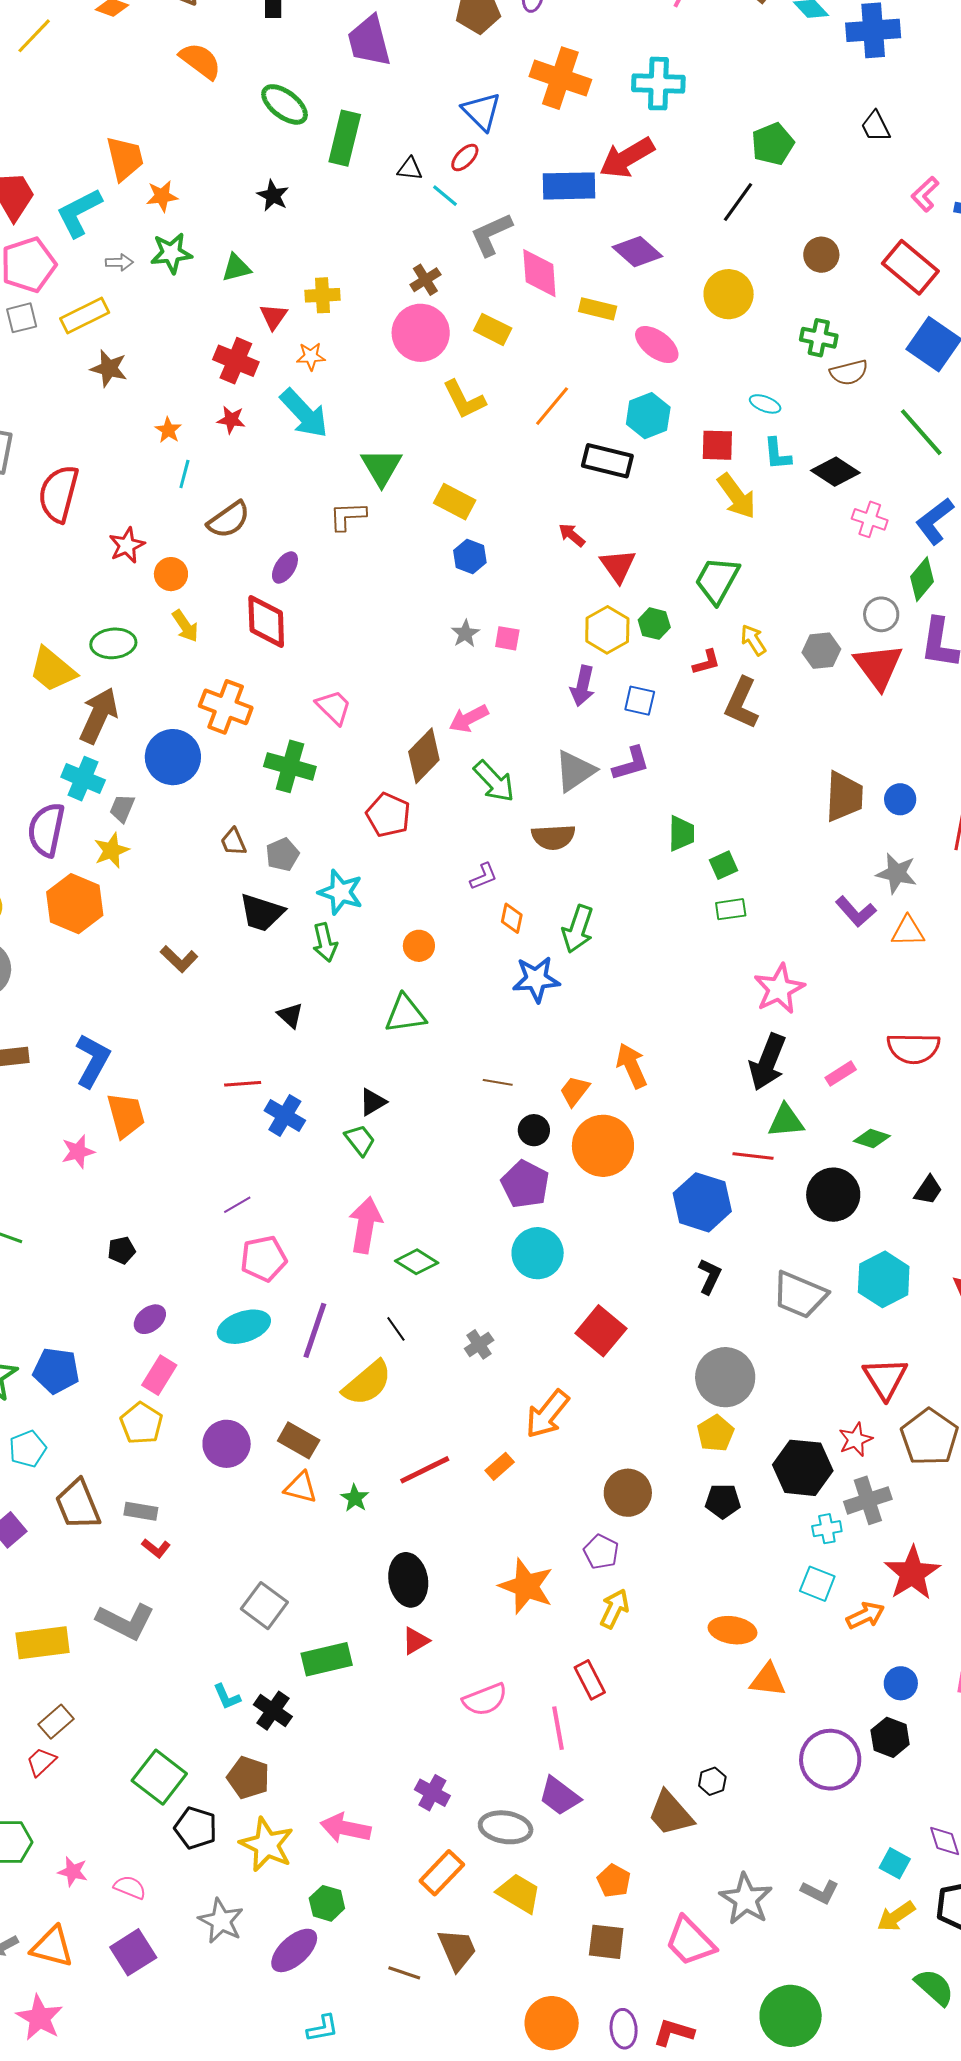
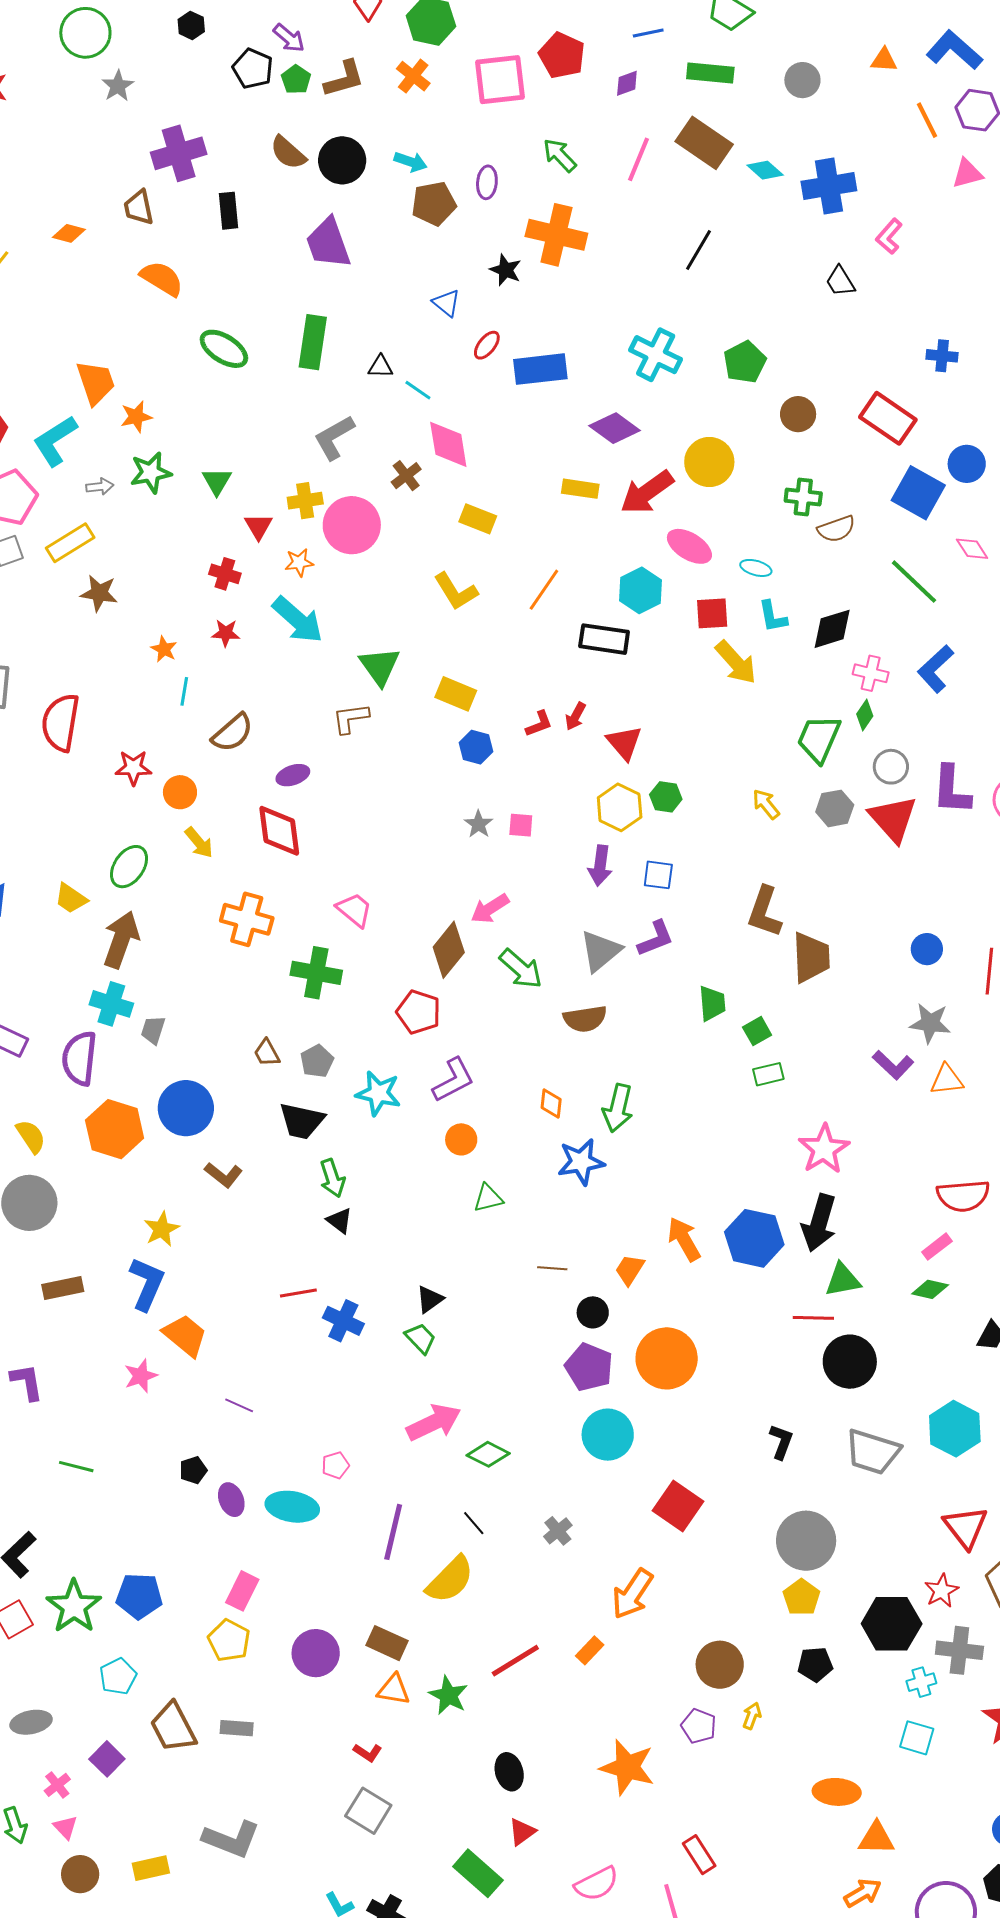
orange cross: (560, 78) -> (556, 235), moved
cyan cross: (658, 84) -> (656, 355), moved, turned 30
green ellipse: (285, 104) -> (224, 349), moved
blue triangle: (482, 111) -> (447, 303), size x0.7
green pentagon: (773, 144) -> (745, 362), moved
red ellipse: (465, 158) -> (487, 345), moved
red arrow: (627, 158) -> (647, 492), moved
pink L-shape: (925, 194) -> (889, 236), moved
black star: (273, 196) -> (506, 270), moved
black line: (738, 202) -> (699, 250), moved
gray L-shape: (491, 234) -> (334, 437), moved
green triangle: (236, 268) -> (217, 481), turned -40
pink diamond: (539, 273) -> (448, 444), moved
pink circle: (421, 333) -> (352, 525), moved
pink ellipse: (657, 345) -> (689, 546), moved
red cross: (236, 361) -> (225, 574), size x0.7
black diamond: (835, 472) -> (832, 629), turned -45
red arrow: (572, 535) -> (575, 716), turned -96
red star: (127, 545) -> (133, 768), turned 30
purple ellipse: (285, 567) -> (293, 775), turned 44
green diamond: (922, 579) -> (865, 715), moved, size x0.7
green trapezoid: (717, 580) -> (819, 739), moved
green ellipse: (113, 643) -> (129, 867), turned -45
red L-shape: (706, 662) -> (539, 724), moved
yellow trapezoid: (52, 670) -> (71, 898), size x0.7
brown L-shape: (742, 703) -> (764, 912), moved
blue circle: (173, 757) -> (186, 1108), moved
brown trapezoid: (844, 797) -> (811, 957), moved
yellow star: (111, 850) -> (162, 1229), moved
purple L-shape: (484, 876) -> (453, 1080), moved, size x1.6
green arrow: (325, 942) -> (332, 1178), moved
green triangle: (405, 1014) -> (488, 1198), moved, size x0.7
pink rectangle: (841, 1074) -> (937, 1247), moved
orange trapezoid: (126, 1115) -> (185, 1335), turned -30
orange circle: (603, 1146) -> (667, 1358), moved
black circle: (833, 1195) -> (850, 1362), moved
blue hexagon: (702, 1202) -> (754, 1238), moved
purple line: (237, 1205) -> (239, 1405), moved, turned 60
pink arrow: (365, 1225) -> (434, 1422), turned 60
pink pentagon: (264, 1259) -> (335, 1465), size x0.6
purple ellipse: (150, 1319) -> (231, 1500), moved, turned -68
cyan ellipse: (244, 1327) -> (292, 1507), moved, turned 33
green star: (355, 1498) -> (448, 1695), size x1.4
gray cross: (868, 1500) -> (959, 1650), turned 30
red L-shape: (156, 1548) -> (368, 1752), moved
black ellipse: (408, 1580) -> (509, 1772), size x0.7
yellow arrow: (614, 1609) -> (752, 1716), moved, size x0.7
orange arrow: (865, 1615) -> (863, 1893), moved
yellow rectangle: (43, 1643) -> (151, 1868), size x0.7
green rectangle: (327, 1659) -> (478, 1873), moved, turned 60

